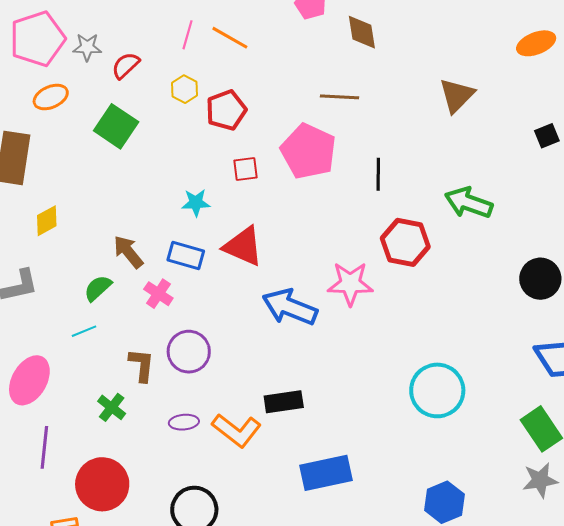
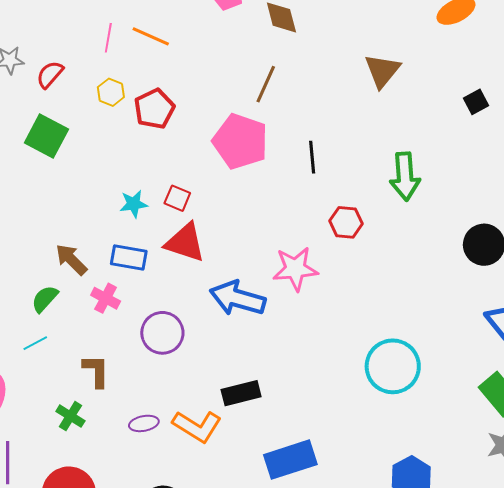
brown line: (339, 97) -> (266, 84), turned -63
red square: (246, 169) -> (177, 198), moved, turned 36
green arrow: (469, 203) -> (405, 176), turned -108
red hexagon: (405, 242) -> (346, 222), size x0.7
purple circle: (189, 352) -> (162, 333), moved

